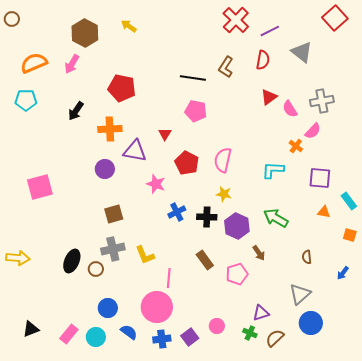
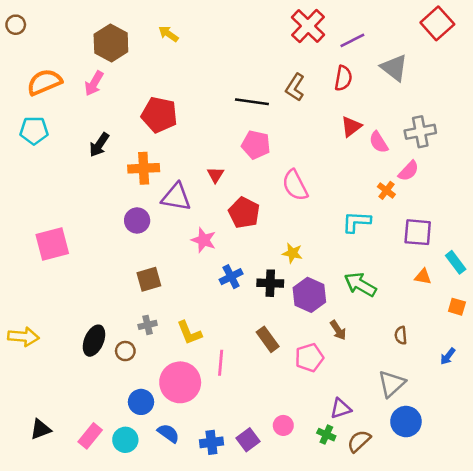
pink semicircle: (223, 160) -> (295, 185), moved, turned -40
gray cross: (113, 249) -> (148, 325), size x0.6
pink circle: (157, 307) -> (180, 382), moved

